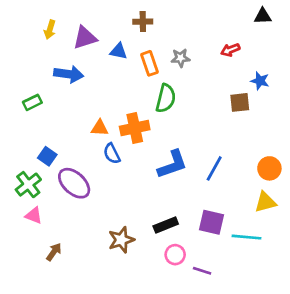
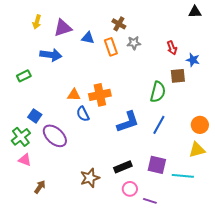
brown cross: (143, 22) -> (119, 24), moved, turned 32
red arrow: (230, 50) -> (172, 48), moved, turned -88
green semicircle: (166, 98) -> (158, 92), moved

